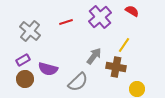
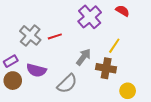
red line: (66, 22) -> (55, 36), moved
gray cross: (30, 31) -> (30, 35), moved

